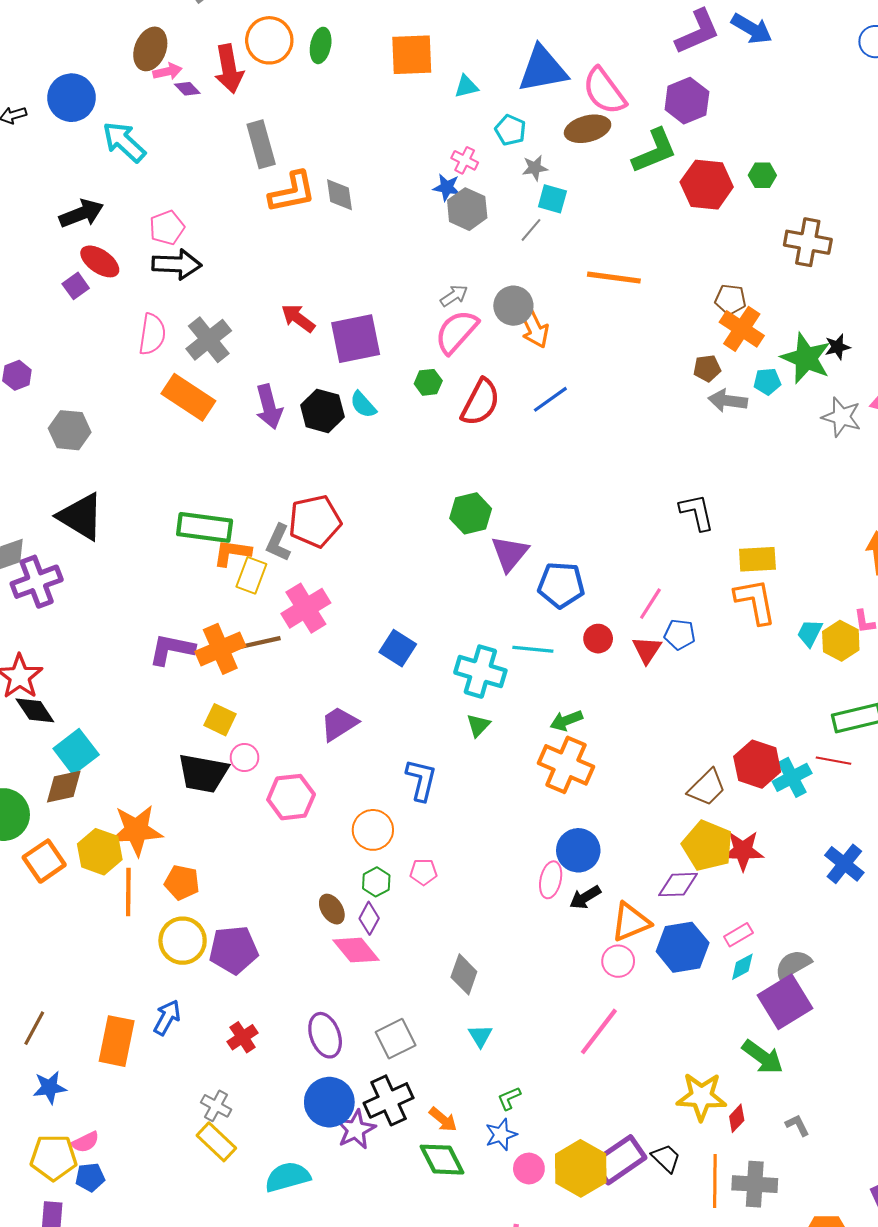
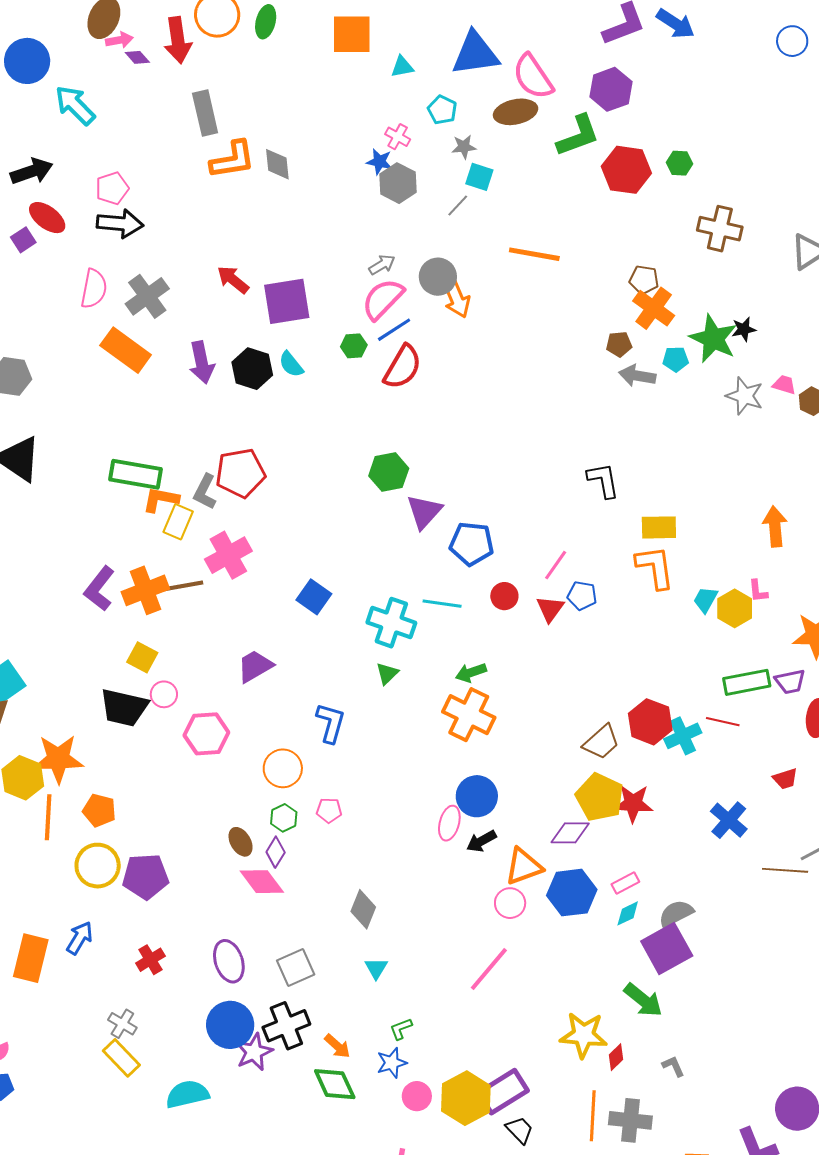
blue line: (550, 399) -> (394, 330), moved
purple L-shape: (172, 649) -> (99, 589), turned -66
black trapezoid: (666, 1158) -> (519, 1130), moved

